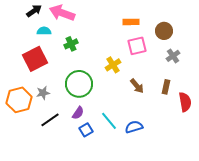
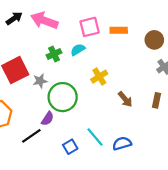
cyan semicircle: (44, 31) -> (78, 50), moved, turned -32
pink square: (137, 46) -> (90, 27), moved
gray star: (43, 93) -> (40, 81), moved
purple semicircle: (78, 113) -> (48, 119), moved

